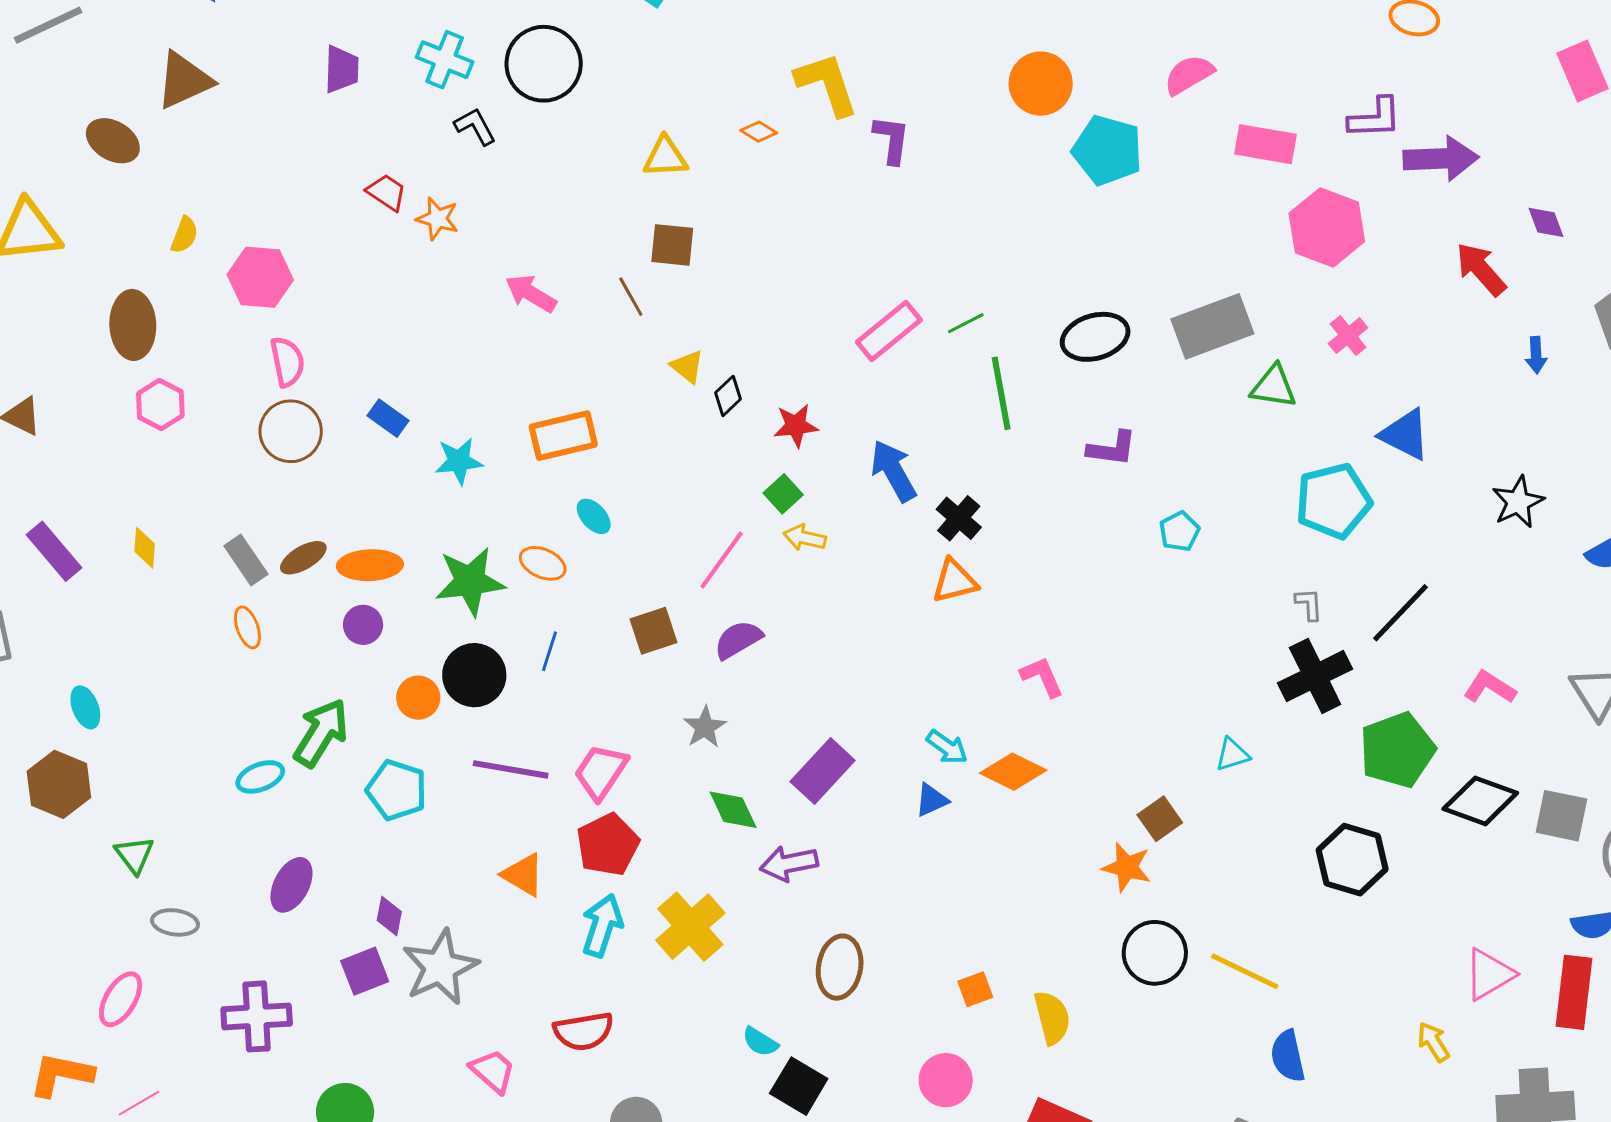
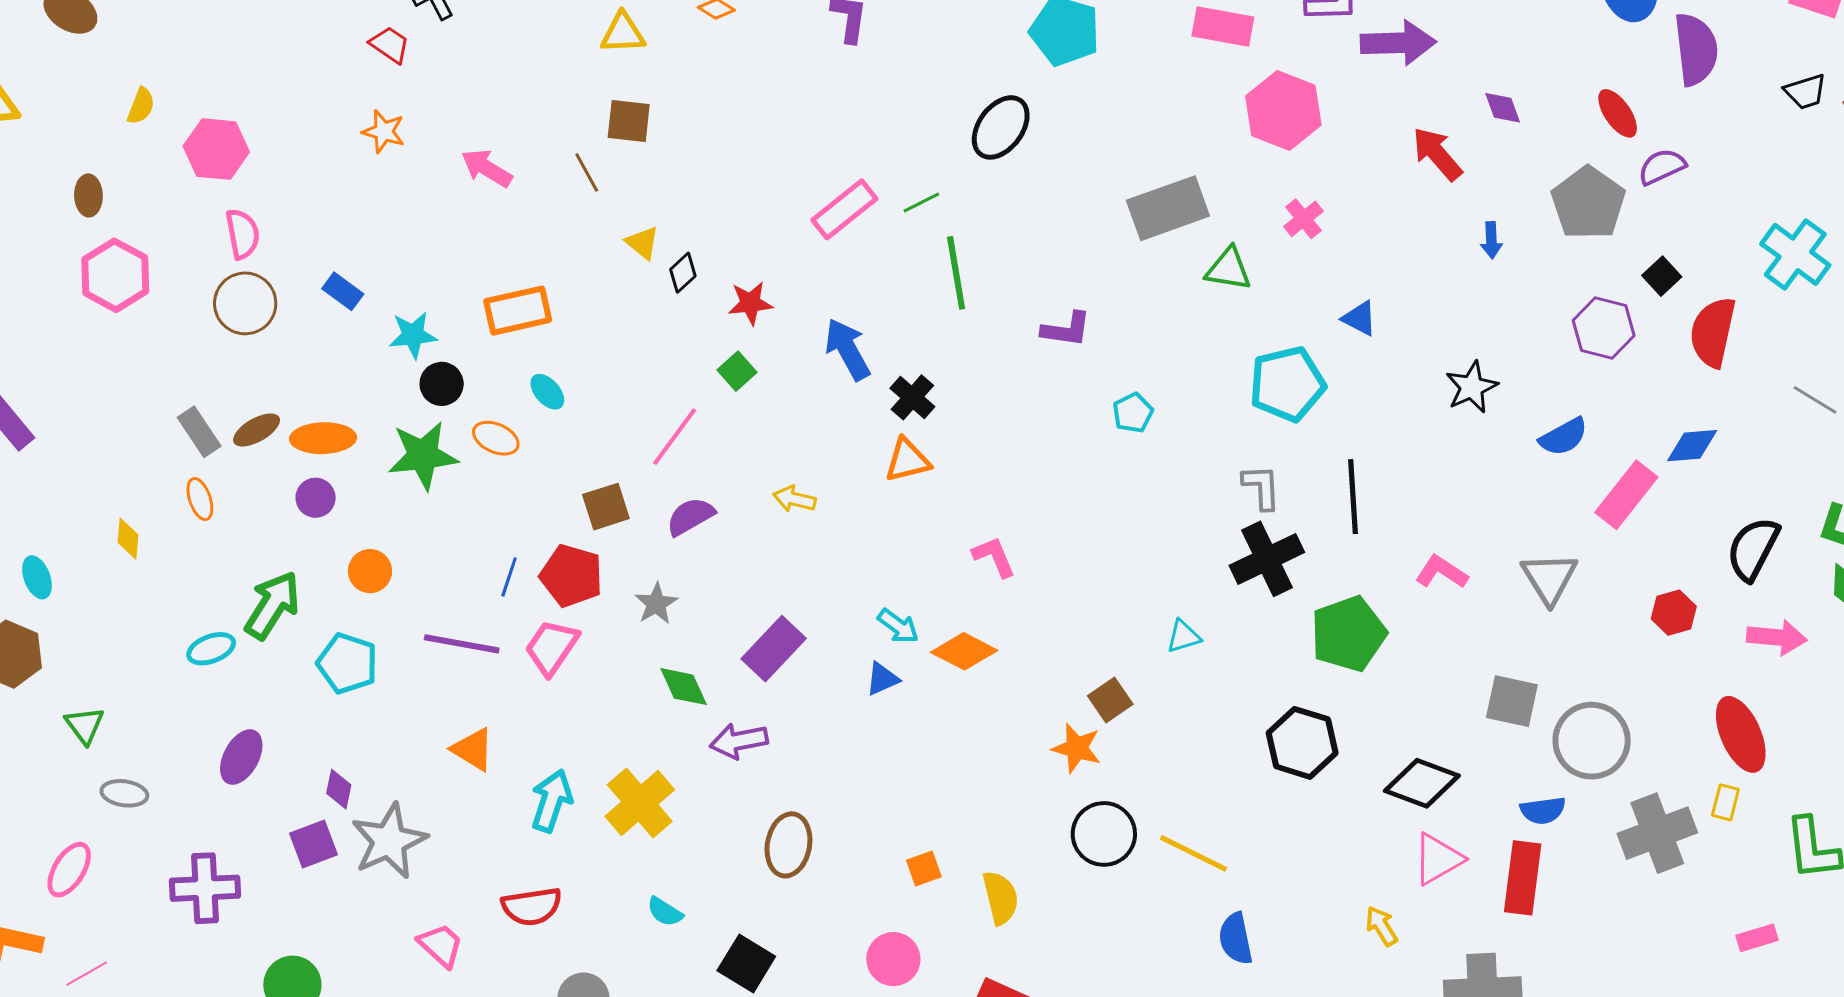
red trapezoid: (387, 192) -> (390, 45), moved
orange star: (438, 219) -> (384, 131), moved
brown ellipse: (133, 325) -> (88, 195), size x0.6
black ellipse: (1095, 337) -> (1001, 127), moved, turned -38
pink hexagon: (160, 404) -> (115, 275), size x1.4
blue triangle: (1405, 435) -> (1360, 318), size x0.7
yellow arrow: (805, 538) -> (794, 499), moved
yellow diamond: (145, 548) -> (128, 539), moved
gray L-shape: (1309, 604) -> (1262, 487), size x1.4
black line: (1400, 613) -> (1353, 497), turned -48
blue line: (549, 651) -> (509, 577), moved
black circle: (474, 675) -> (442, 384), moved, size x0.7
black diamond: (1480, 801) -> (1422, 783), moved
red pentagon: (608, 845) -> (571, 576), moved, turned -30
cyan semicircle: (760, 1042) -> (665, 912), moved

